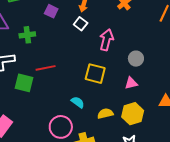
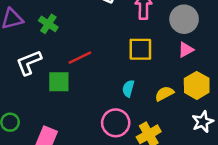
green cross: (27, 35) -> (48, 24), turned -35
gray circle: (136, 59) -> (184, 19), size x1.5
cyan semicircle: (78, 102) -> (128, 88), turned -96

